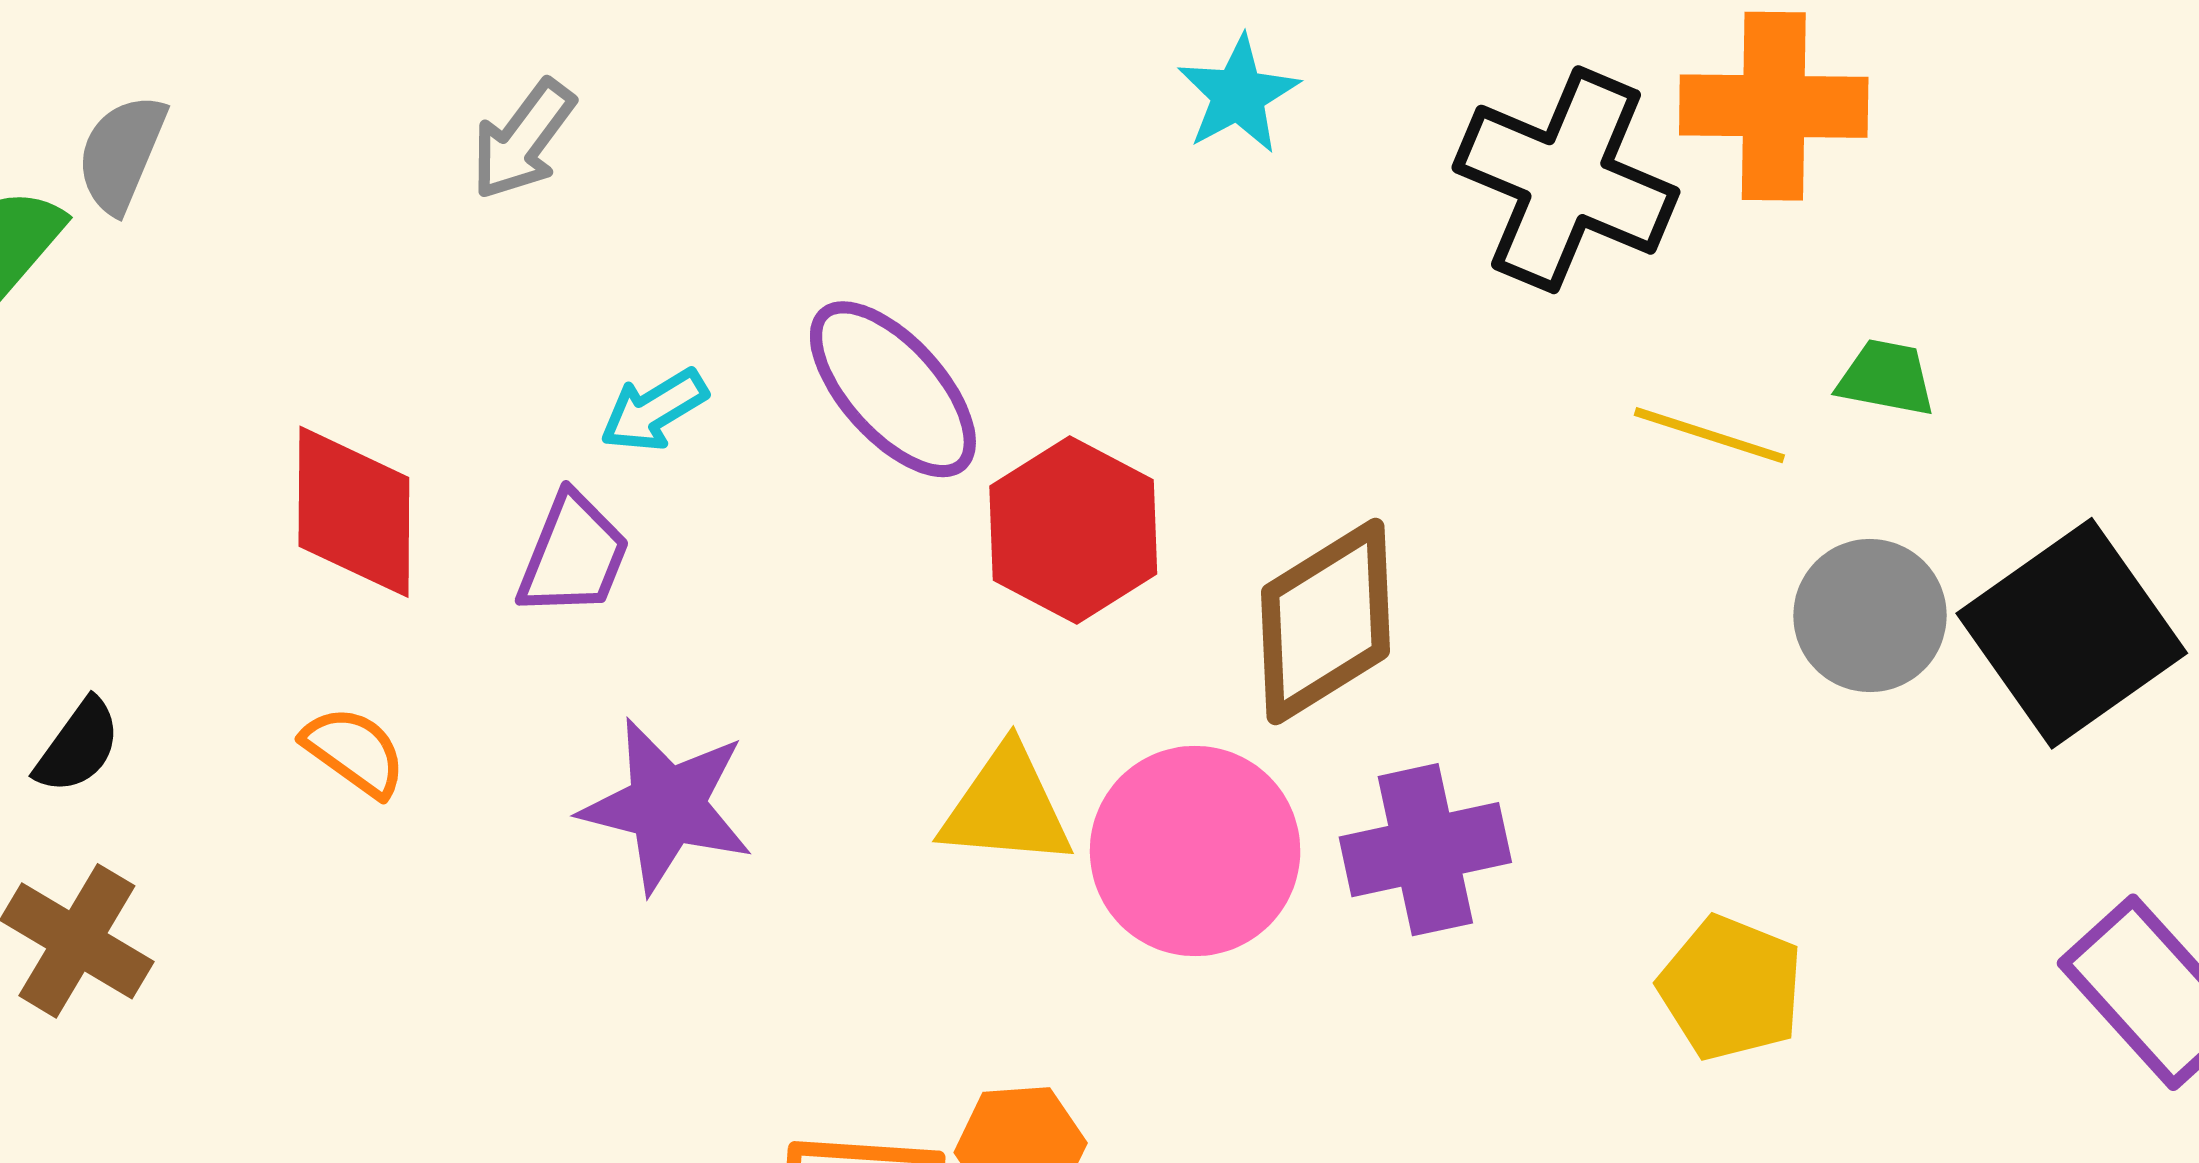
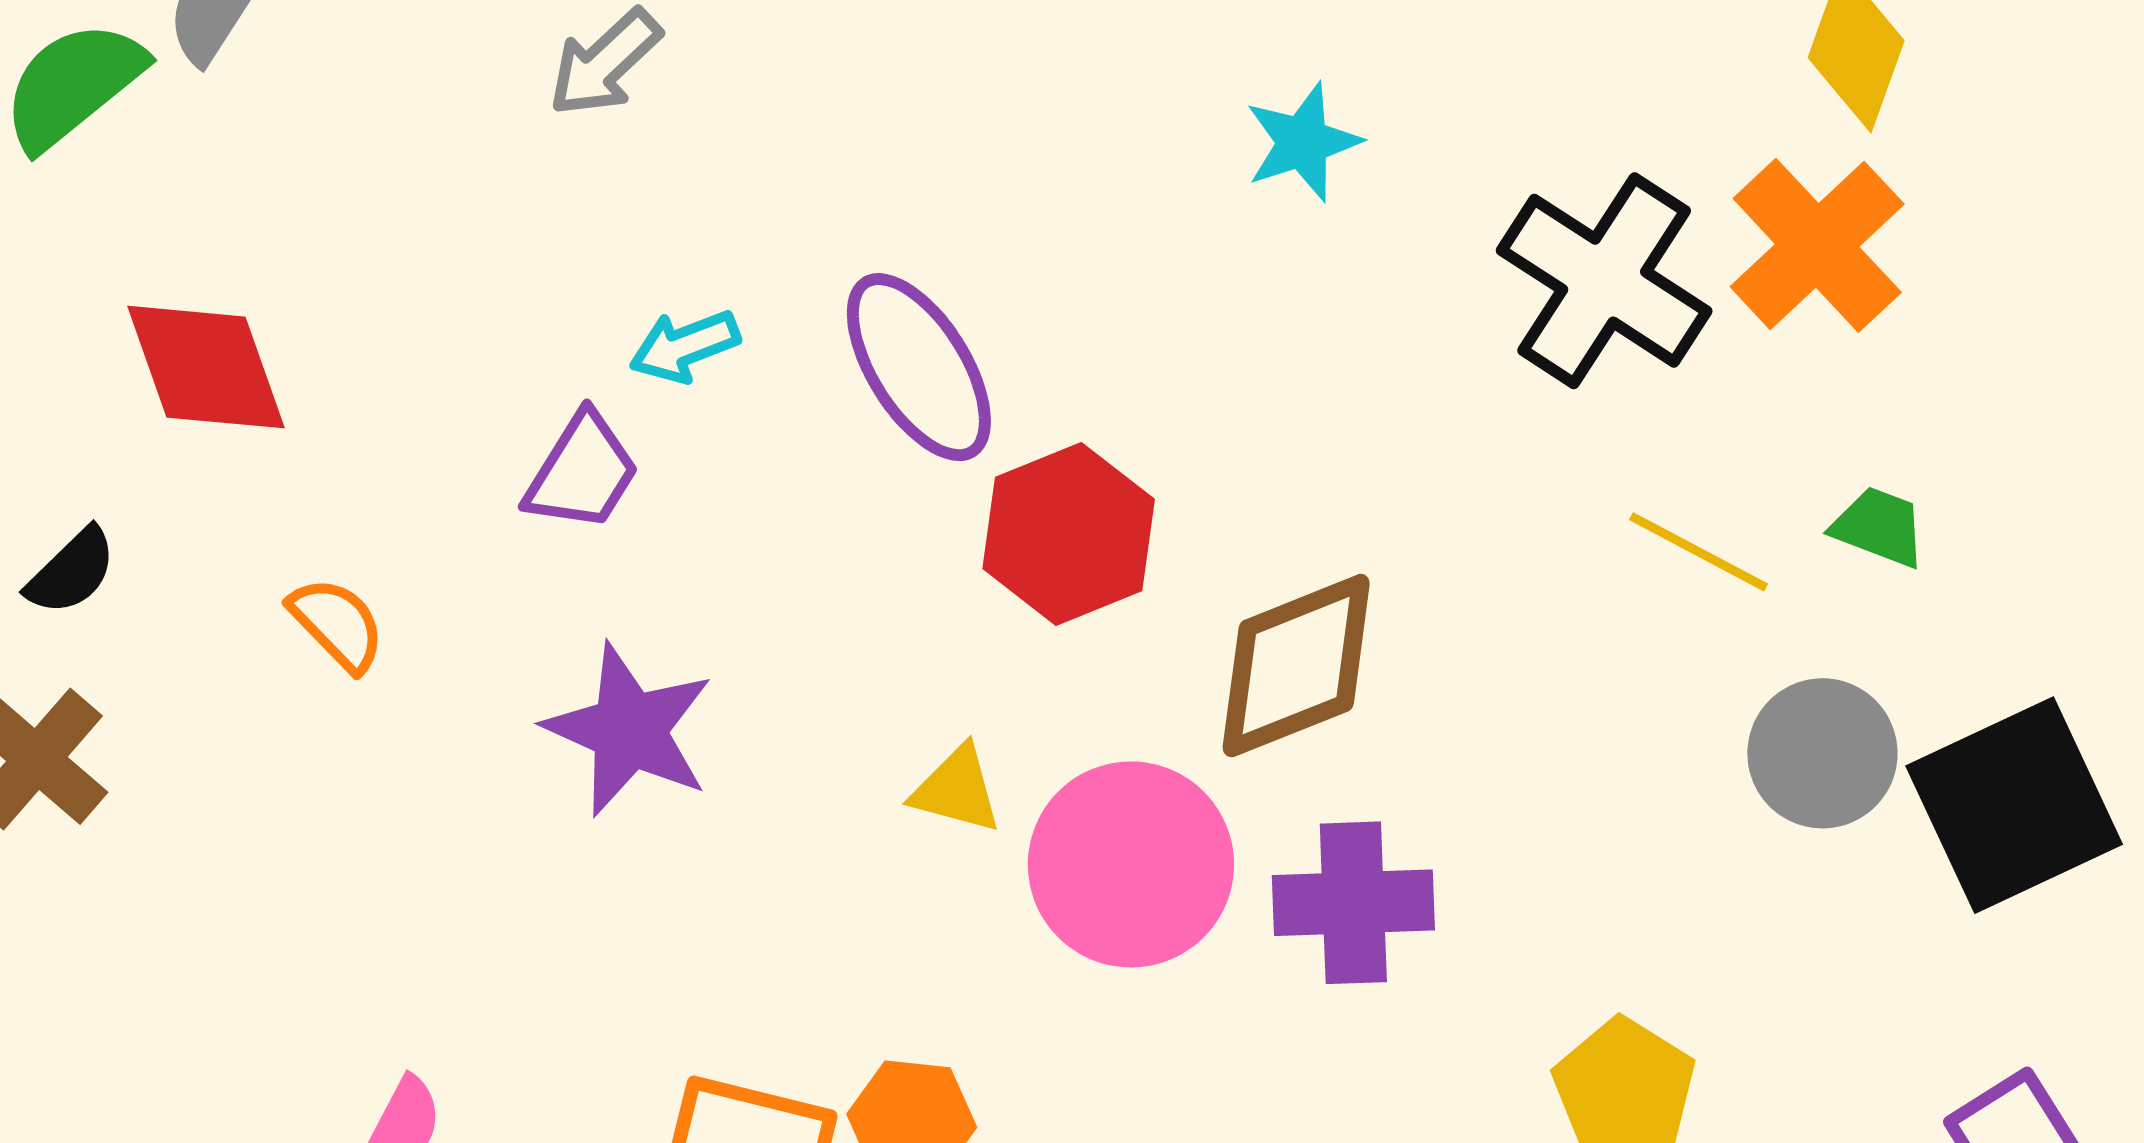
orange cross: (1774, 106) -> (1817, 245), turned 36
red diamond: (354, 512) -> (206, 367), moved, turned -30
yellow triangle: (1006, 807) -> (957, 790), size x0.7

